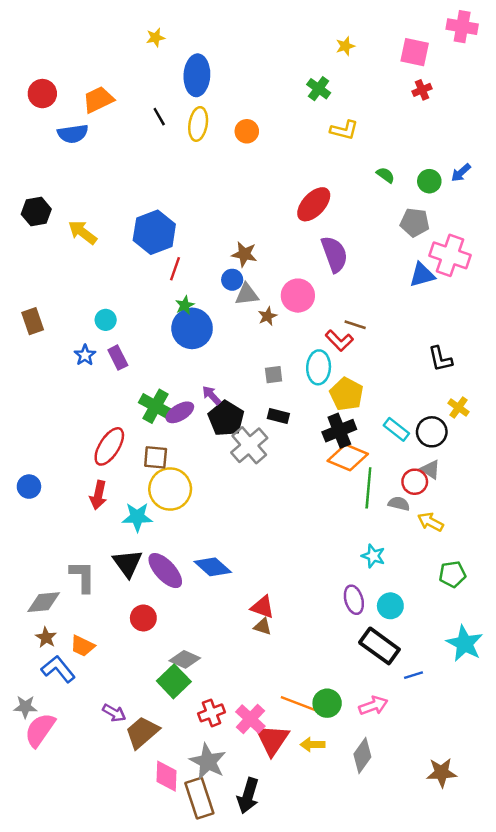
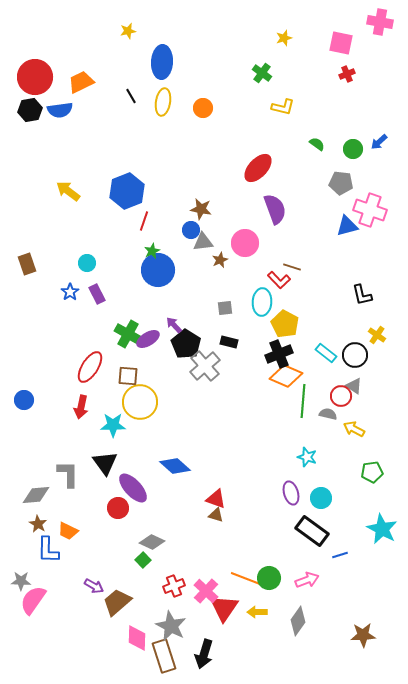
red circle: (42, 94) -> (35, 77), size x1.5
black hexagon: (36, 212) -> (30, 110), moved
purple ellipse: (165, 571) -> (133, 488), moved
blue L-shape: (58, 669) -> (48, 550), turned -140
green square: (174, 681) -> (143, 560), size x0.6

